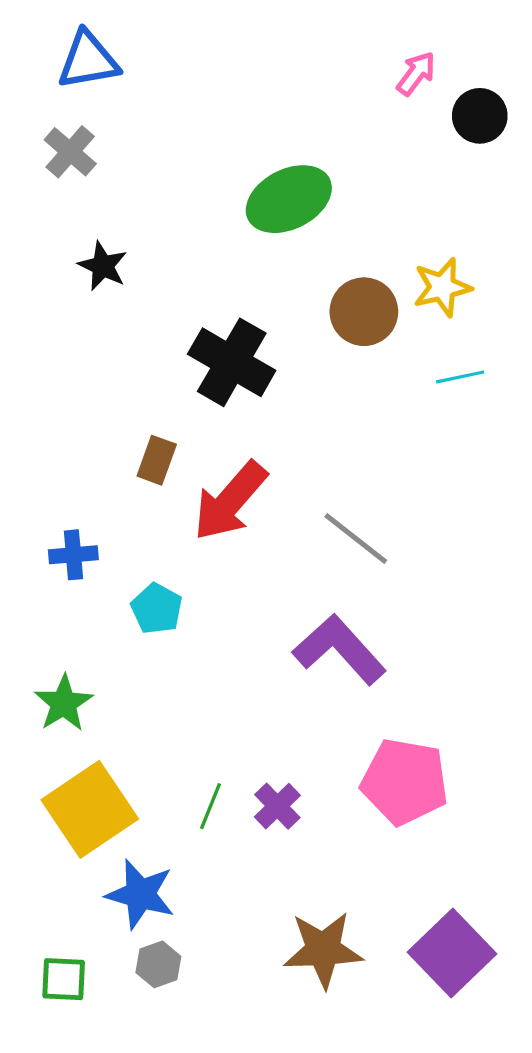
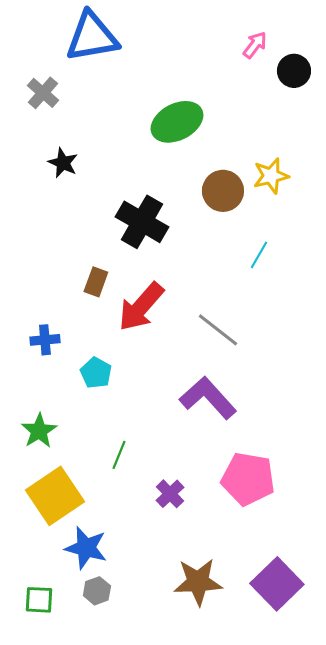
blue triangle: (88, 60) -> (92, 37), moved, size x1.4
cyan line: (460, 377) -> (259, 255), moved, turned -48
green line: (211, 806) -> (119, 455), moved

